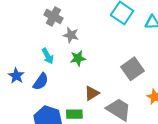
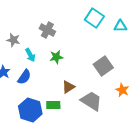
gray cross: (53, 16) -> (47, 30), moved
gray star: (71, 35) -> (13, 40), moved

